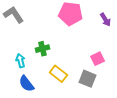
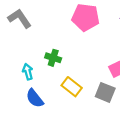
green cross: (42, 49) -> (53, 58), turned 32

